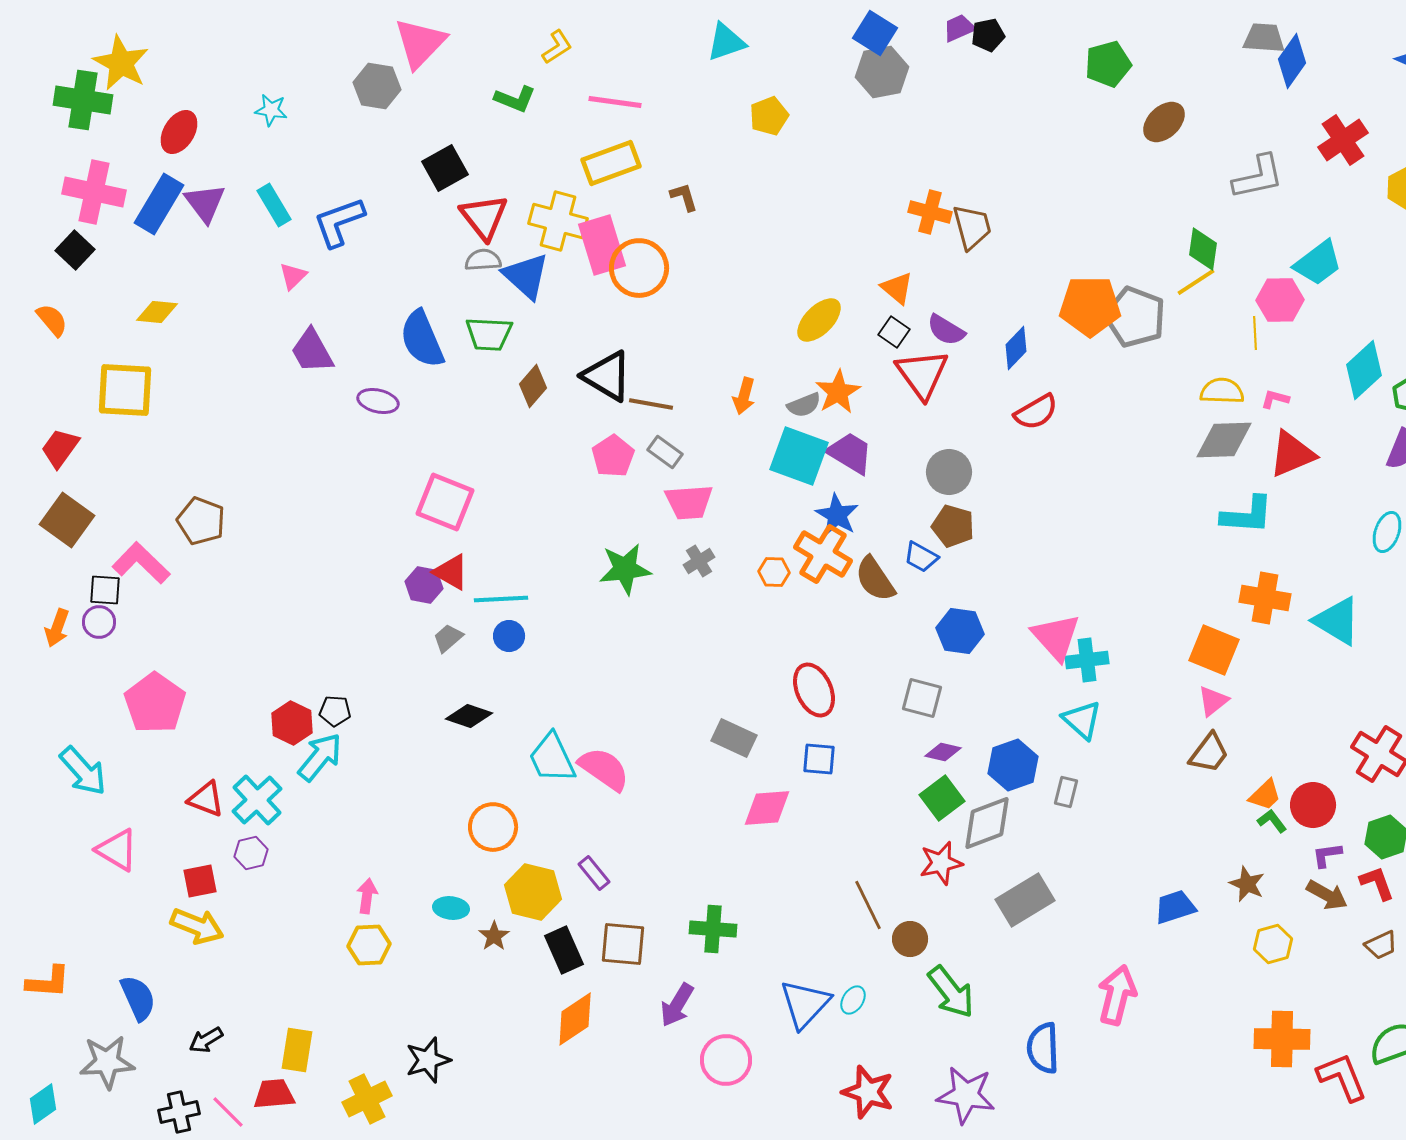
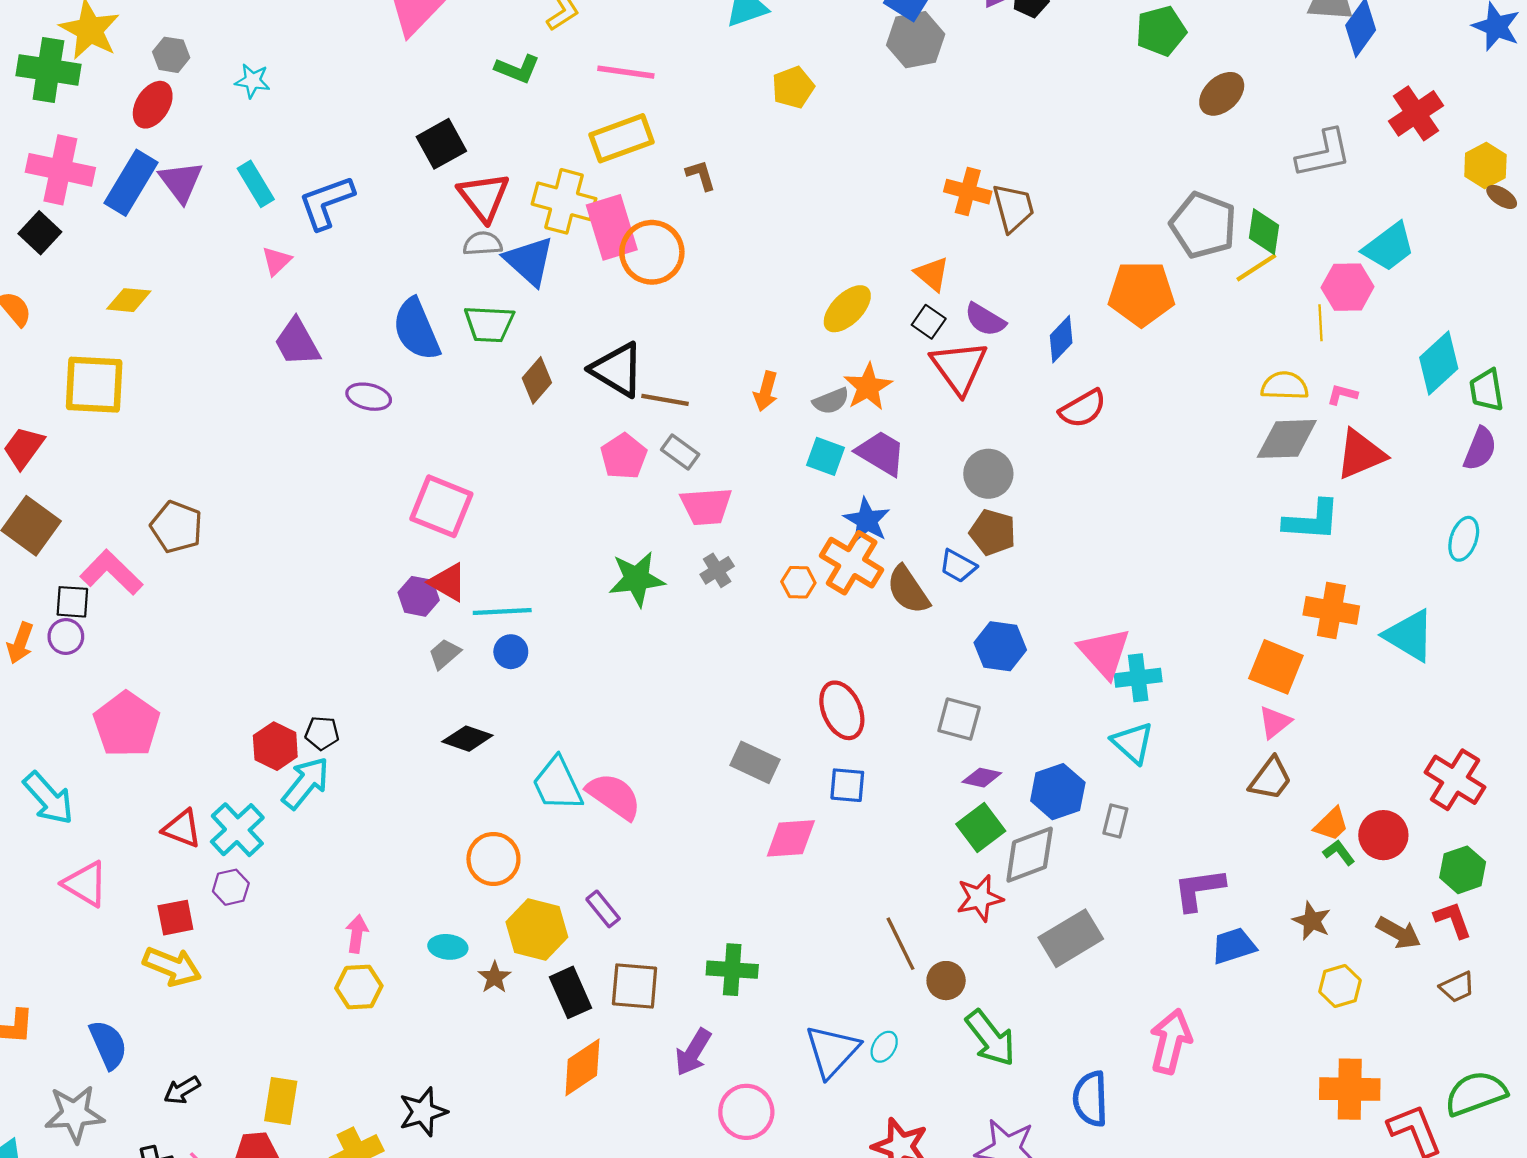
gray hexagon: (377, 86) -> (171, 55), moved, size x0.7
gray pentagon: (1135, 317) -> (1203, 225), moved
cyan square: (799, 456) -> (826, 456), size x0.6
purple L-shape: (1327, 855) -> (1199, 889), moved, size x1.6

